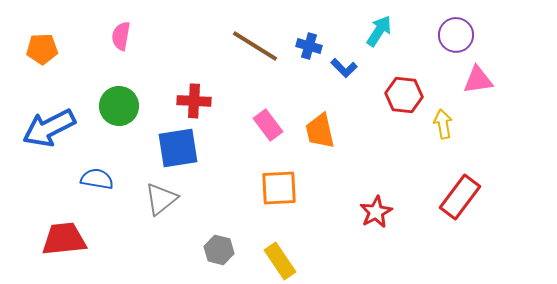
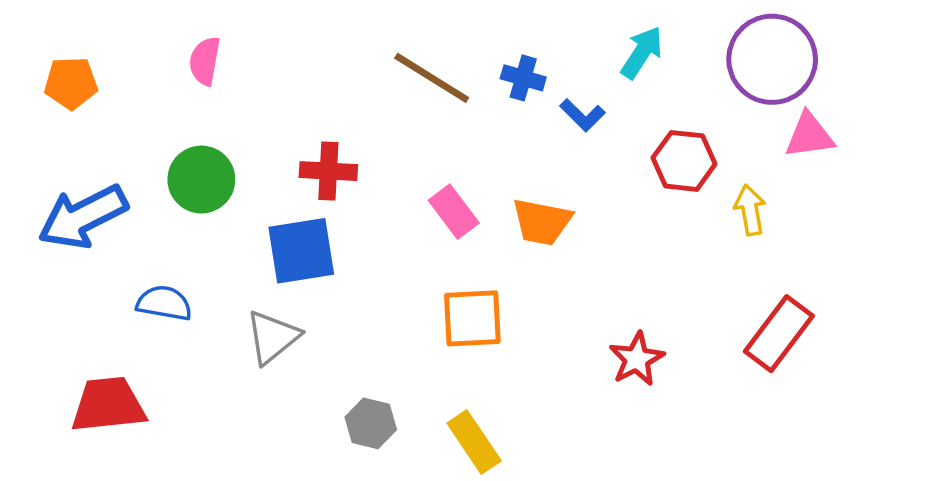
purple circle: (456, 35) -> (772, 59), size x1.5
orange trapezoid: (320, 131) -> (542, 222), turned -66

